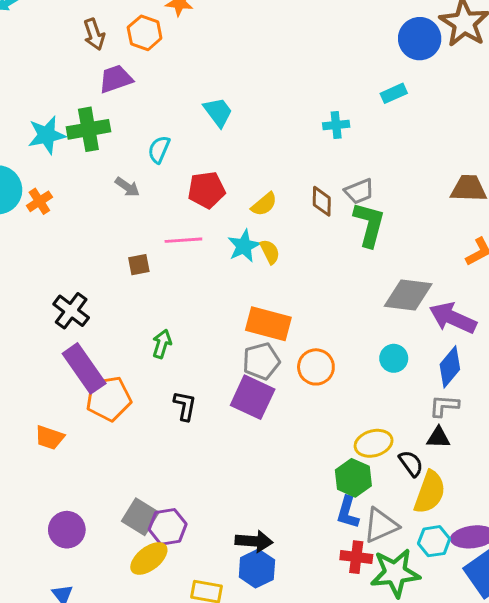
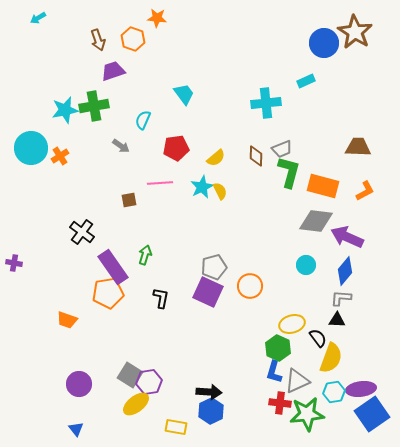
cyan cross: (336, 125) -> (266, 103), size x1.6
orange rectangle: (268, 324) -> (323, 186), moved
orange circle: (316, 367) -> (250, 286), moved
purple rectangle: (84, 368) -> (113, 267), moved

